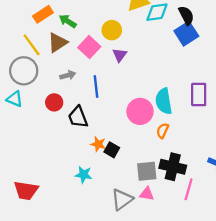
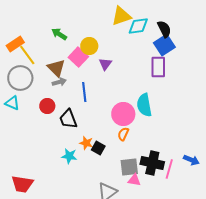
orange rectangle: (43, 14) -> (15, 44), moved
yellow circle: (112, 30) -> (89, 46), moved
brown triangle: (58, 43) -> (56, 68), moved, turned -42
purple rectangle: (199, 94) -> (158, 67), moved
orange semicircle: (163, 131) -> (123, 134), moved
cyan star: (84, 175) -> (69, 156), moved
pink line: (189, 189) -> (169, 169), moved
pink triangle: (147, 194) -> (134, 180), moved

